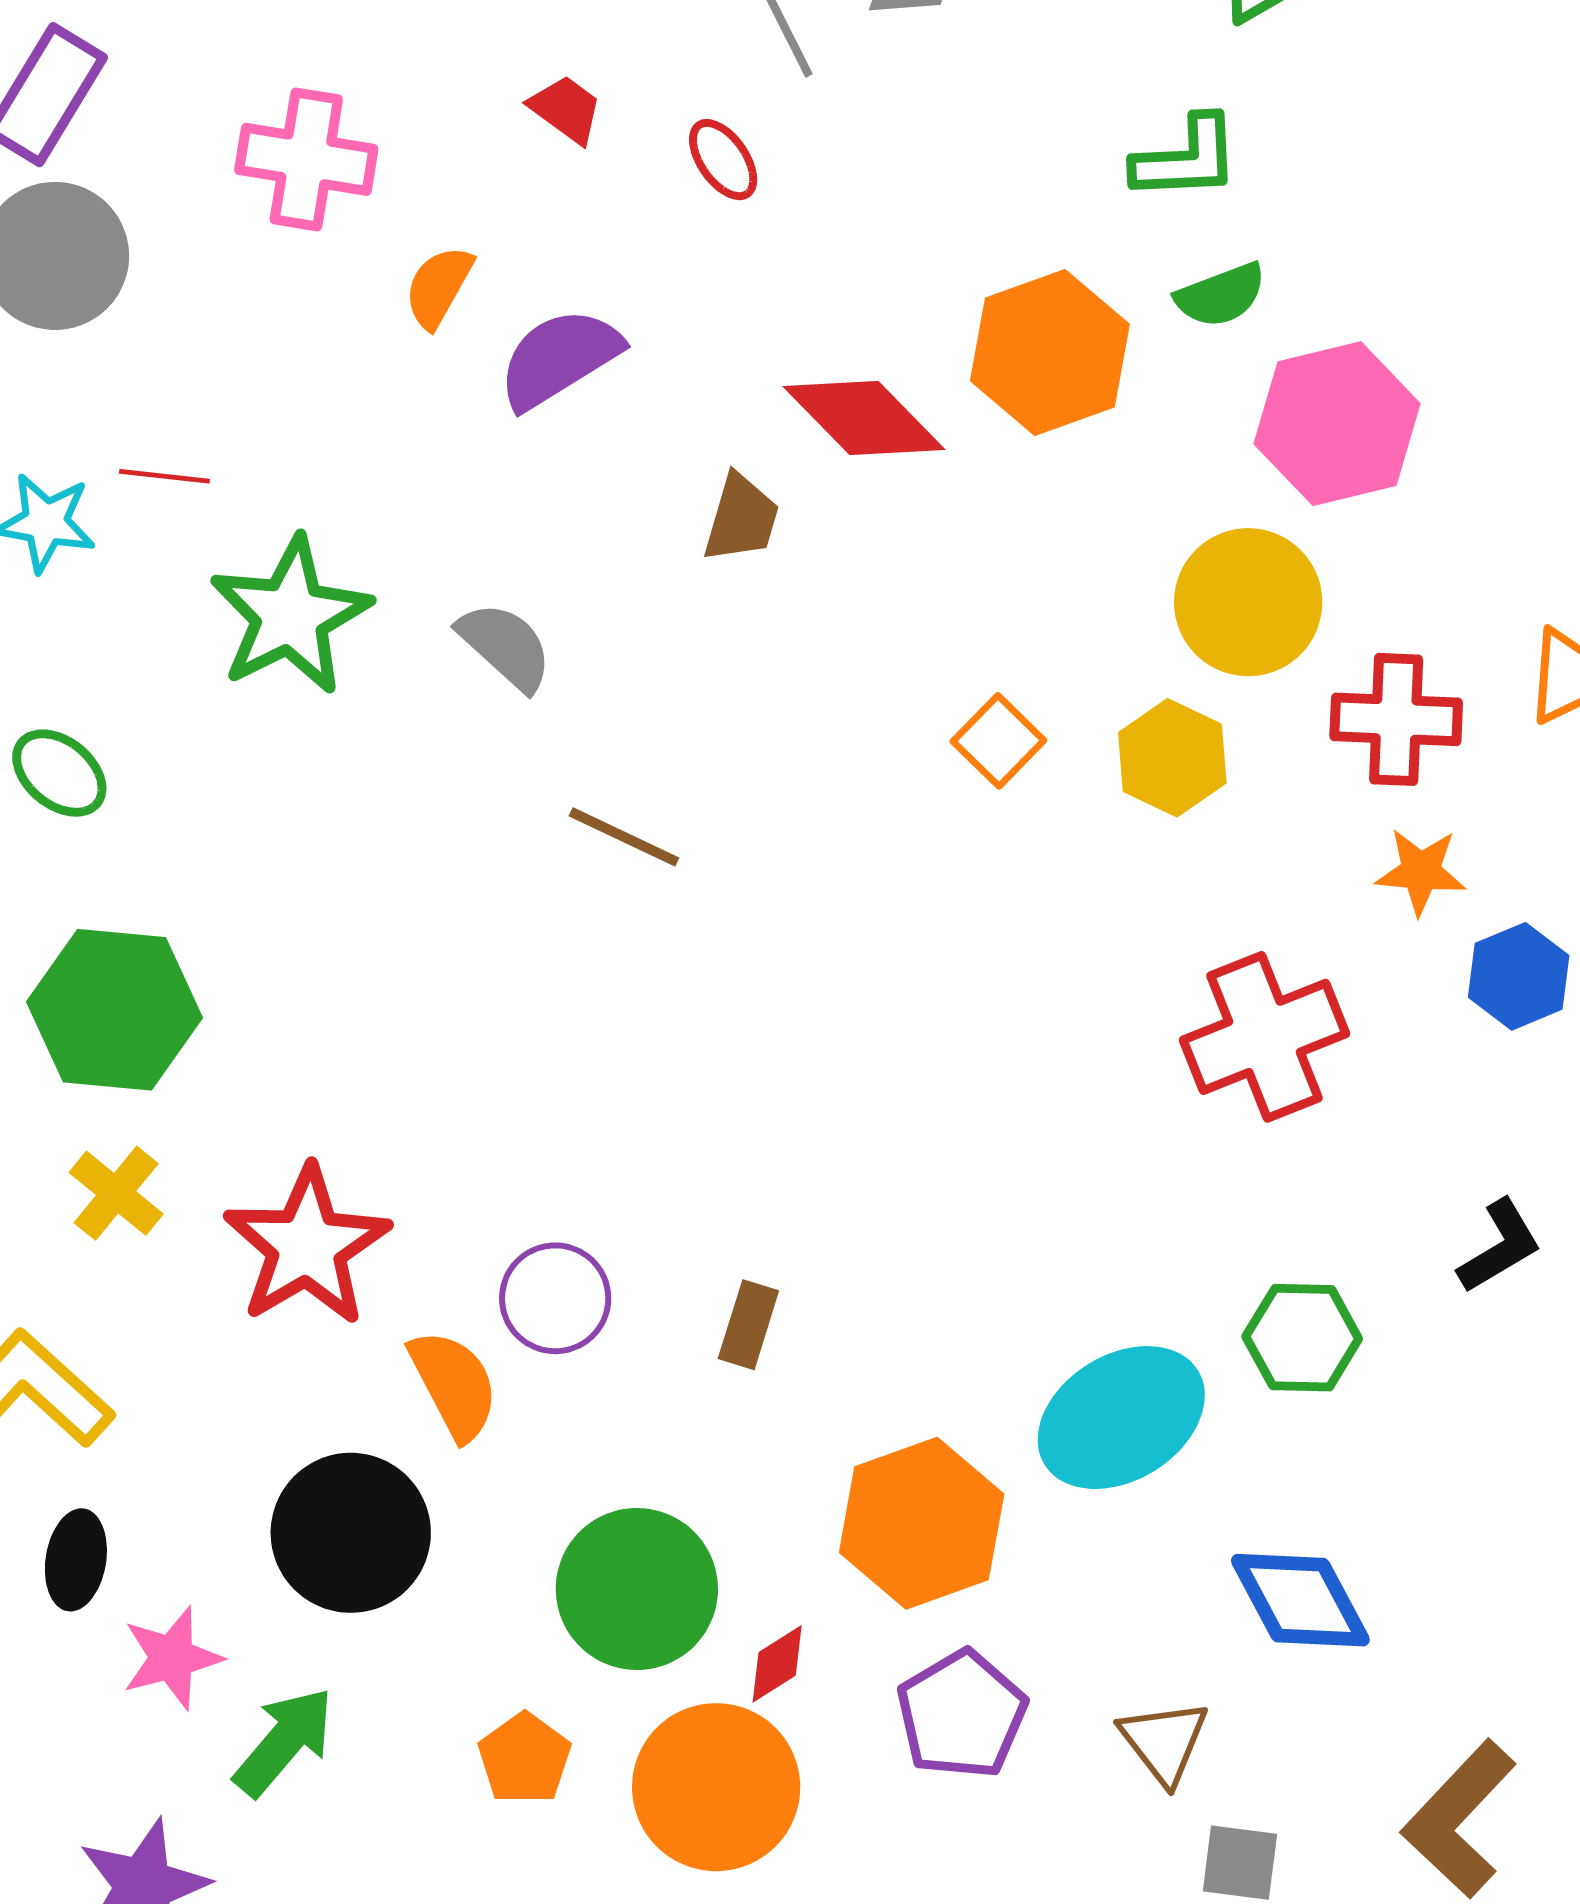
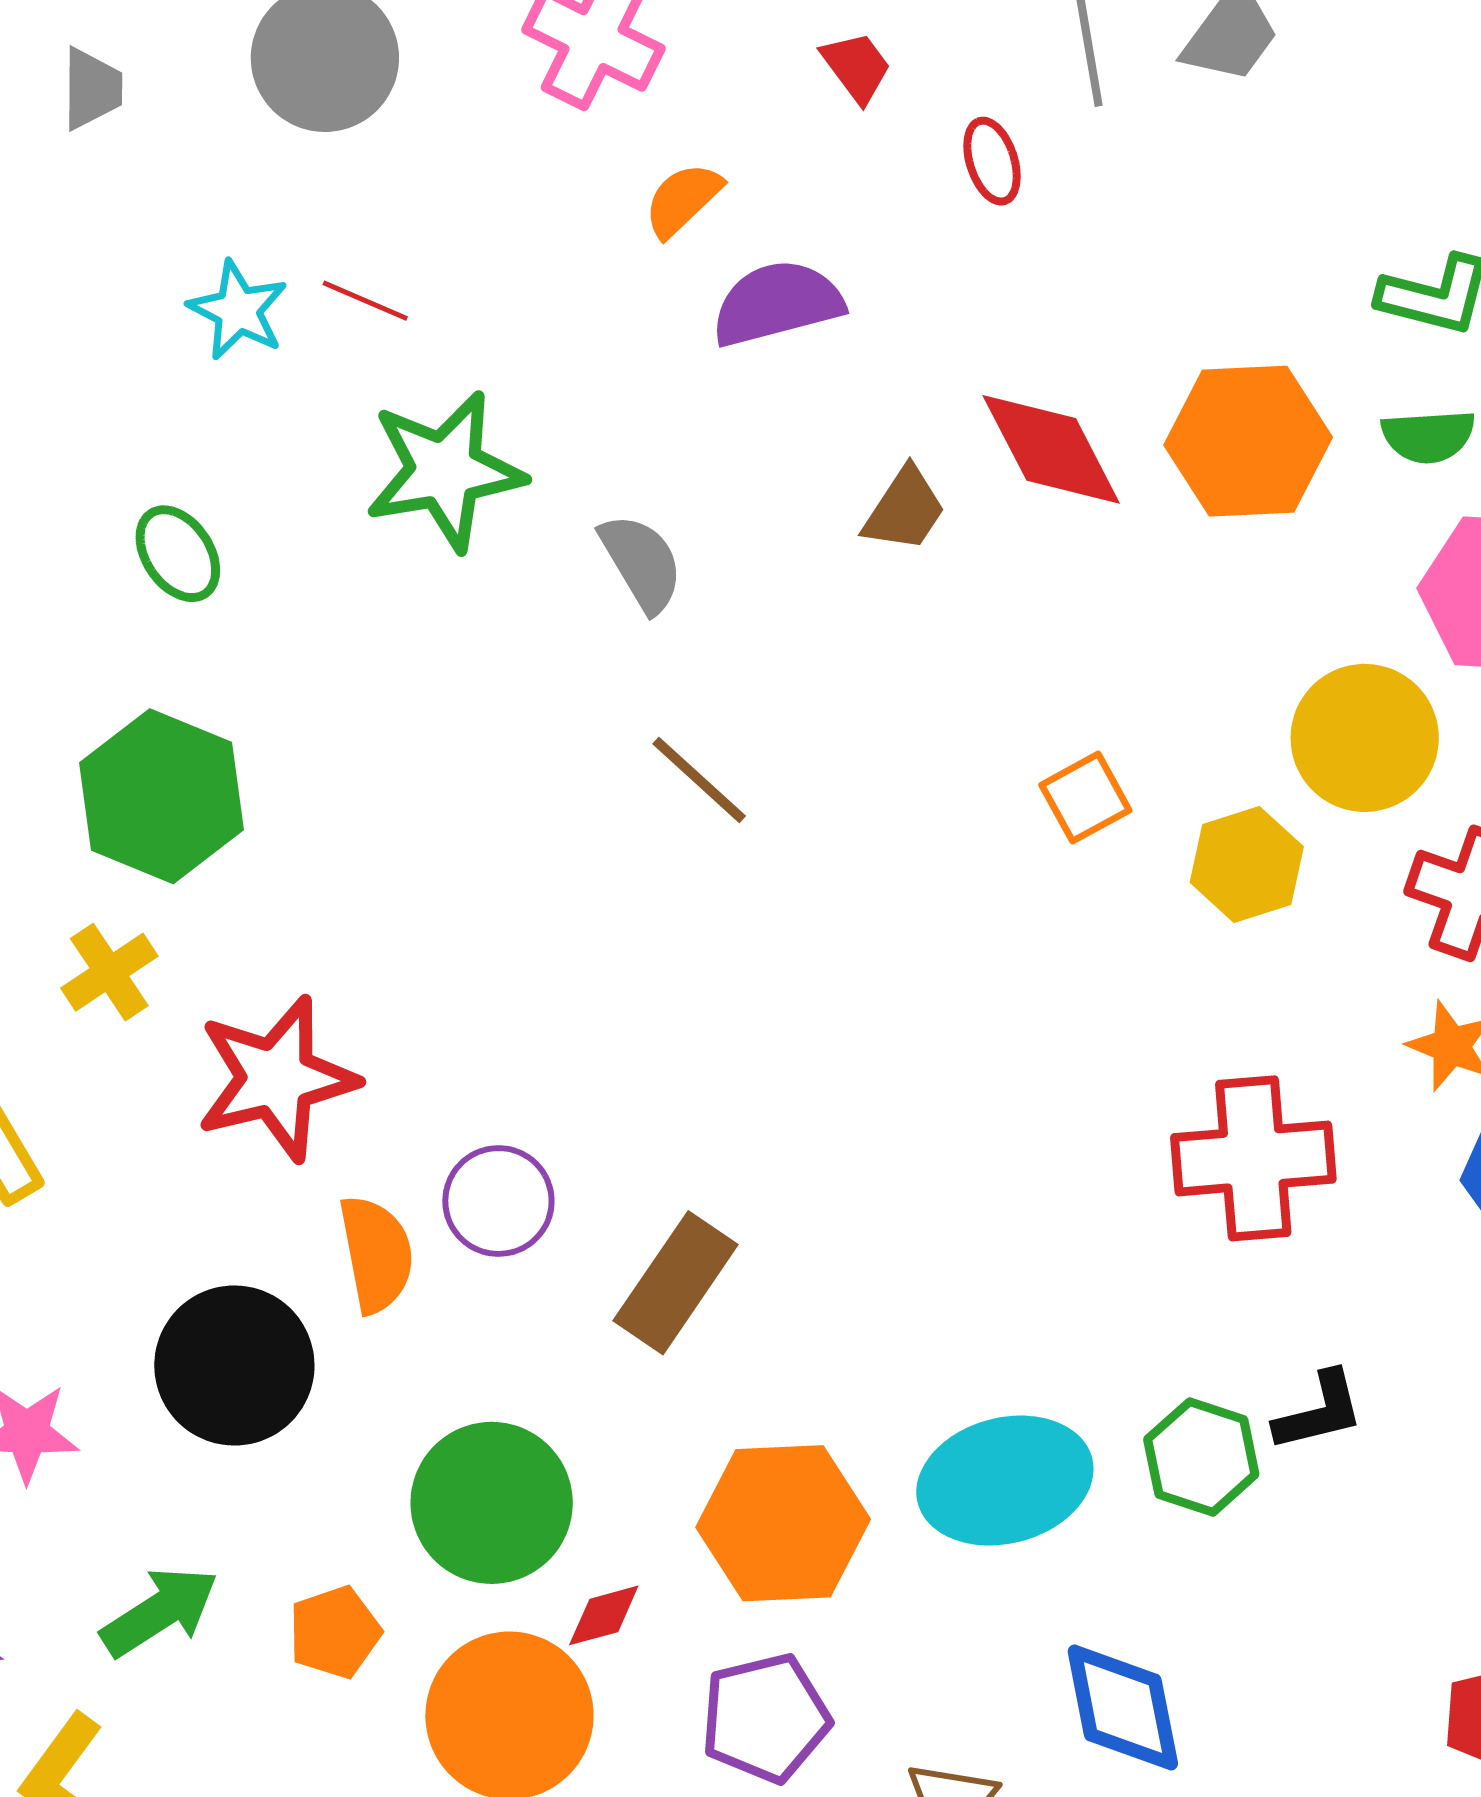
black L-shape: (1500, 1246) -> (1319, 1411), moved
brown rectangle: (748, 1325) -> (676, 1283), size x1.6
green arrow: (284, 1742) -> (160, 1612), moved

